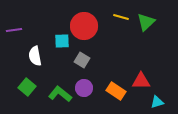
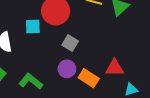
gray square: (82, 60) -> (70, 43), moved
purple circle: (84, 88) -> (67, 69), moved

